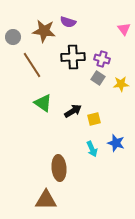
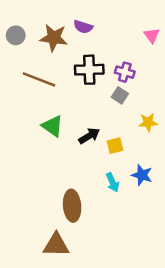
gray circle: (13, 37) -> (16, 35), moved
brown line: (32, 65) -> (39, 79), turned -36
yellow star: (121, 84) -> (148, 122), moved

